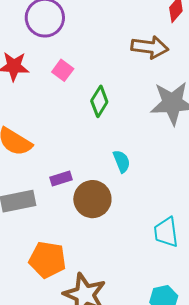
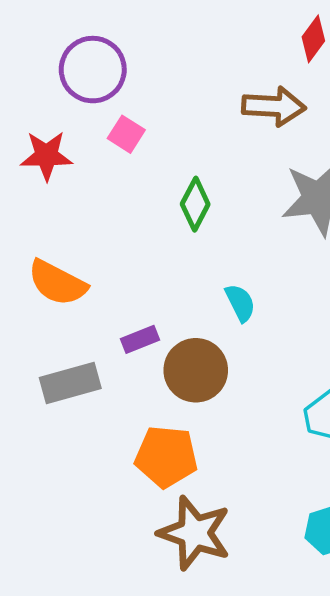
pink square: (63, 70) -> (126, 134), moved
orange pentagon: (47, 260) -> (166, 457), moved

